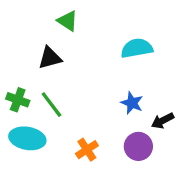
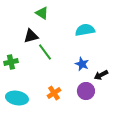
green cross: (18, 100) -> (11, 62), turned -32
green line: (52, 105) -> (45, 52), moved
cyan ellipse: (27, 138) -> (17, 98), moved

